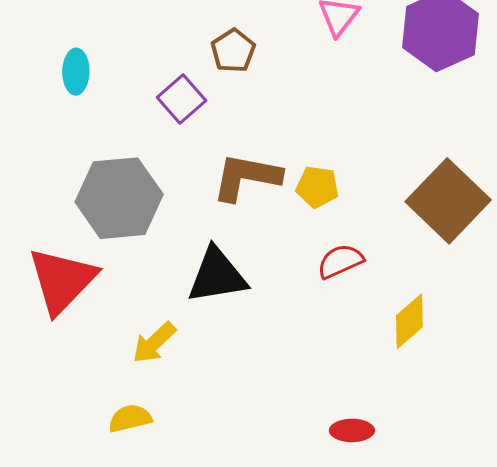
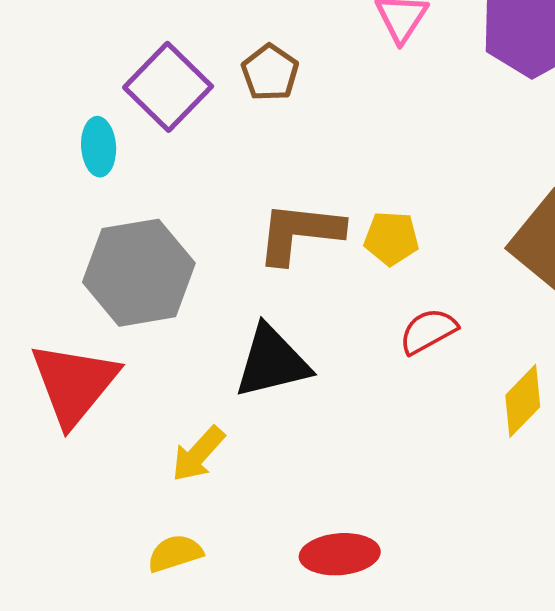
cyan ellipse: (76, 72) -> (99, 147), moved
purple square: (182, 99) -> (168, 87), moved, size x1.4
red ellipse: (352, 430) -> (340, 554), moved, size x1.4

